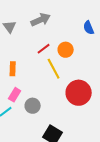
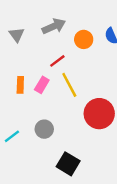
orange circle: (66, 50) -> (84, 39), moved
pink rectangle: (15, 95) -> (42, 85), moved

